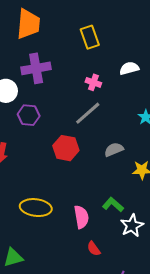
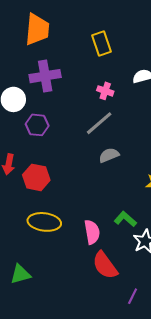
red hexagon: (66, 148) -> (36, 177), moved
gray semicircle: (114, 150) -> (109, 155), moved
red semicircle: (94, 249) -> (105, 265), size x1.8

